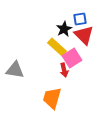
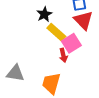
black star: (64, 29) -> (44, 14), moved
gray triangle: (15, 70) -> (15, 73), moved

